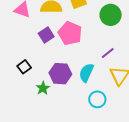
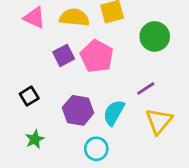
green star: (43, 88) -> (35, 139), moved
cyan circle: (97, 99) -> (96, 149), moved

